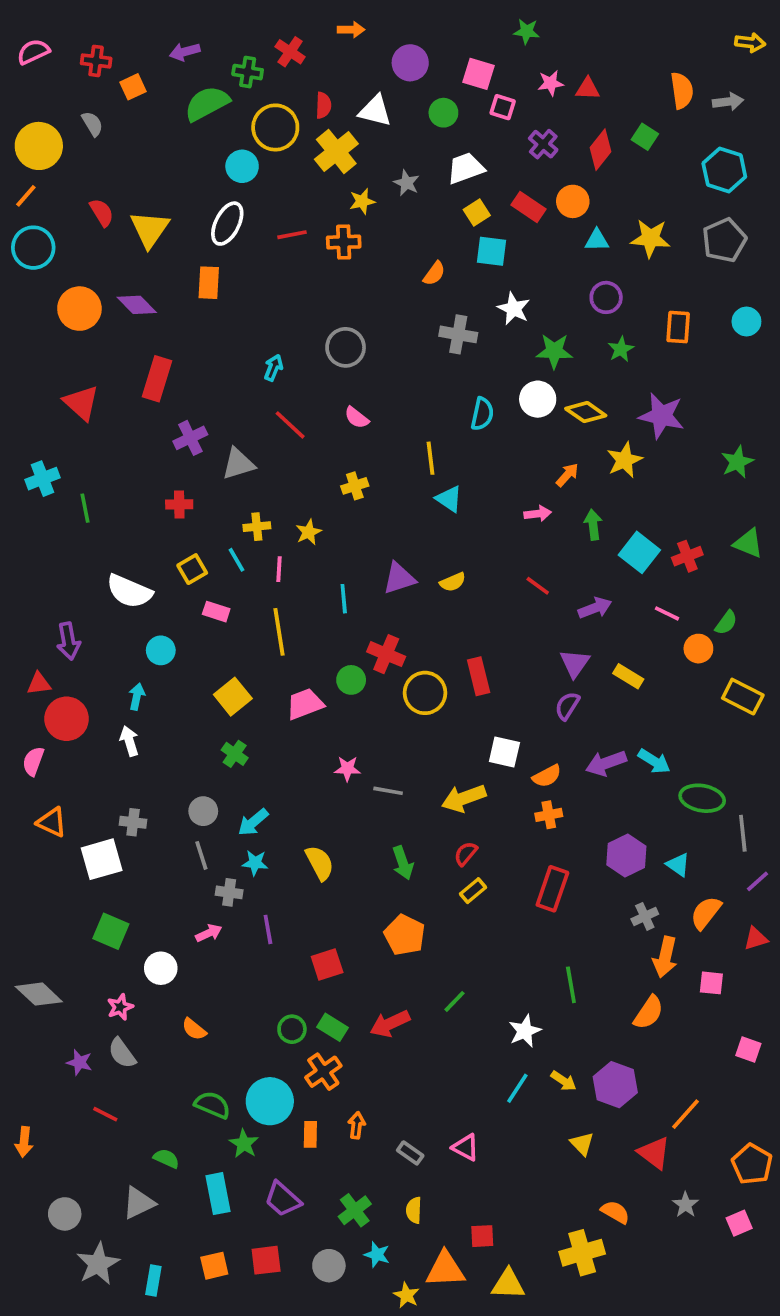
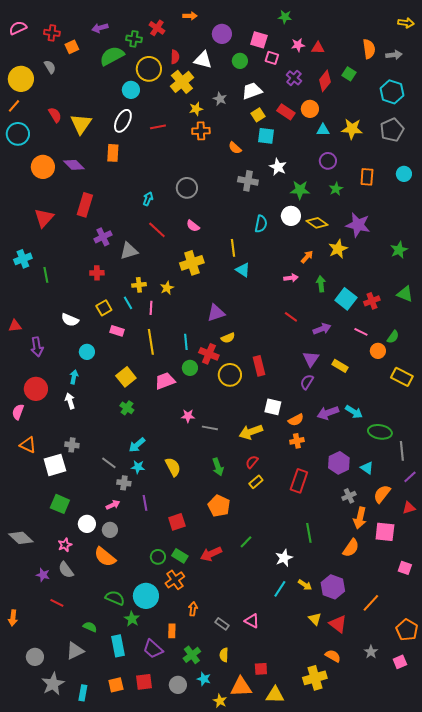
orange cross: (344, 242) -> (201, 131), moved
orange semicircle: (434, 273) -> (235, 148), turned 96
red triangle: (81, 403) -> (44, 218), turned 30
yellow cross: (355, 486) -> (192, 263), size x1.6
yellow semicircle: (453, 582) -> (228, 338), moved
white semicircle: (129, 591) -> (70, 320), size x0.7
cyan line: (344, 599) -> (186, 342), moved
red triangle: (39, 684) -> (15, 326), moved
gray circle: (203, 811) -> (110, 530), moved
gray line: (201, 855) -> (109, 463), turned -35
pink square: (711, 983) -> (385, 532), size x1.5
orange semicircle: (194, 1029) -> (105, 557), size x1.6
orange rectangle: (310, 1134) -> (172, 631), moved
red triangle: (654, 1153) -> (338, 624), moved

